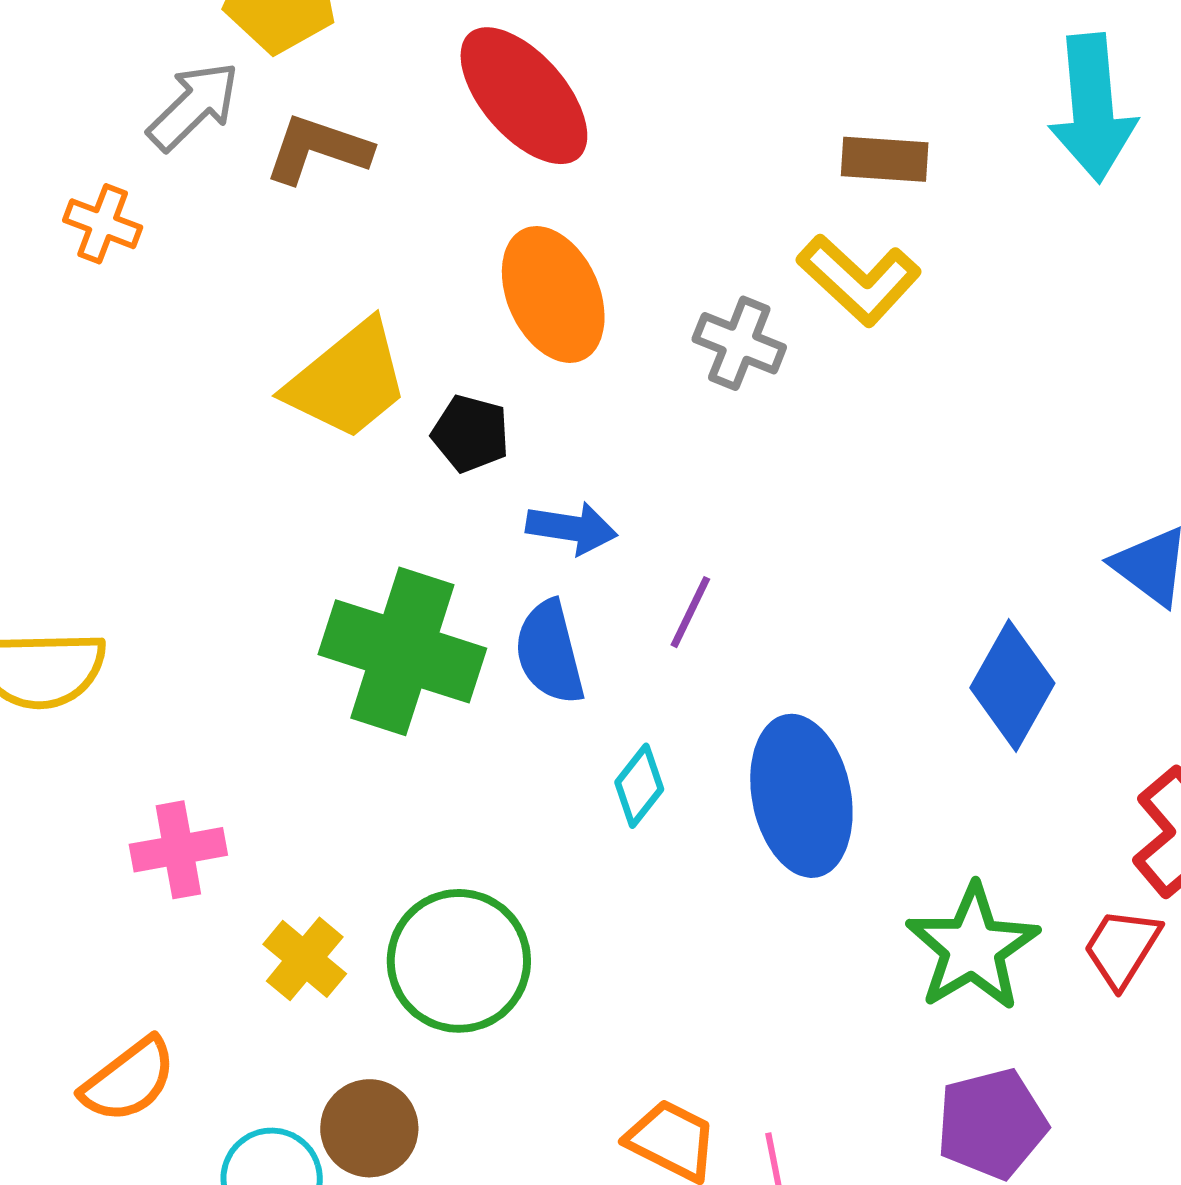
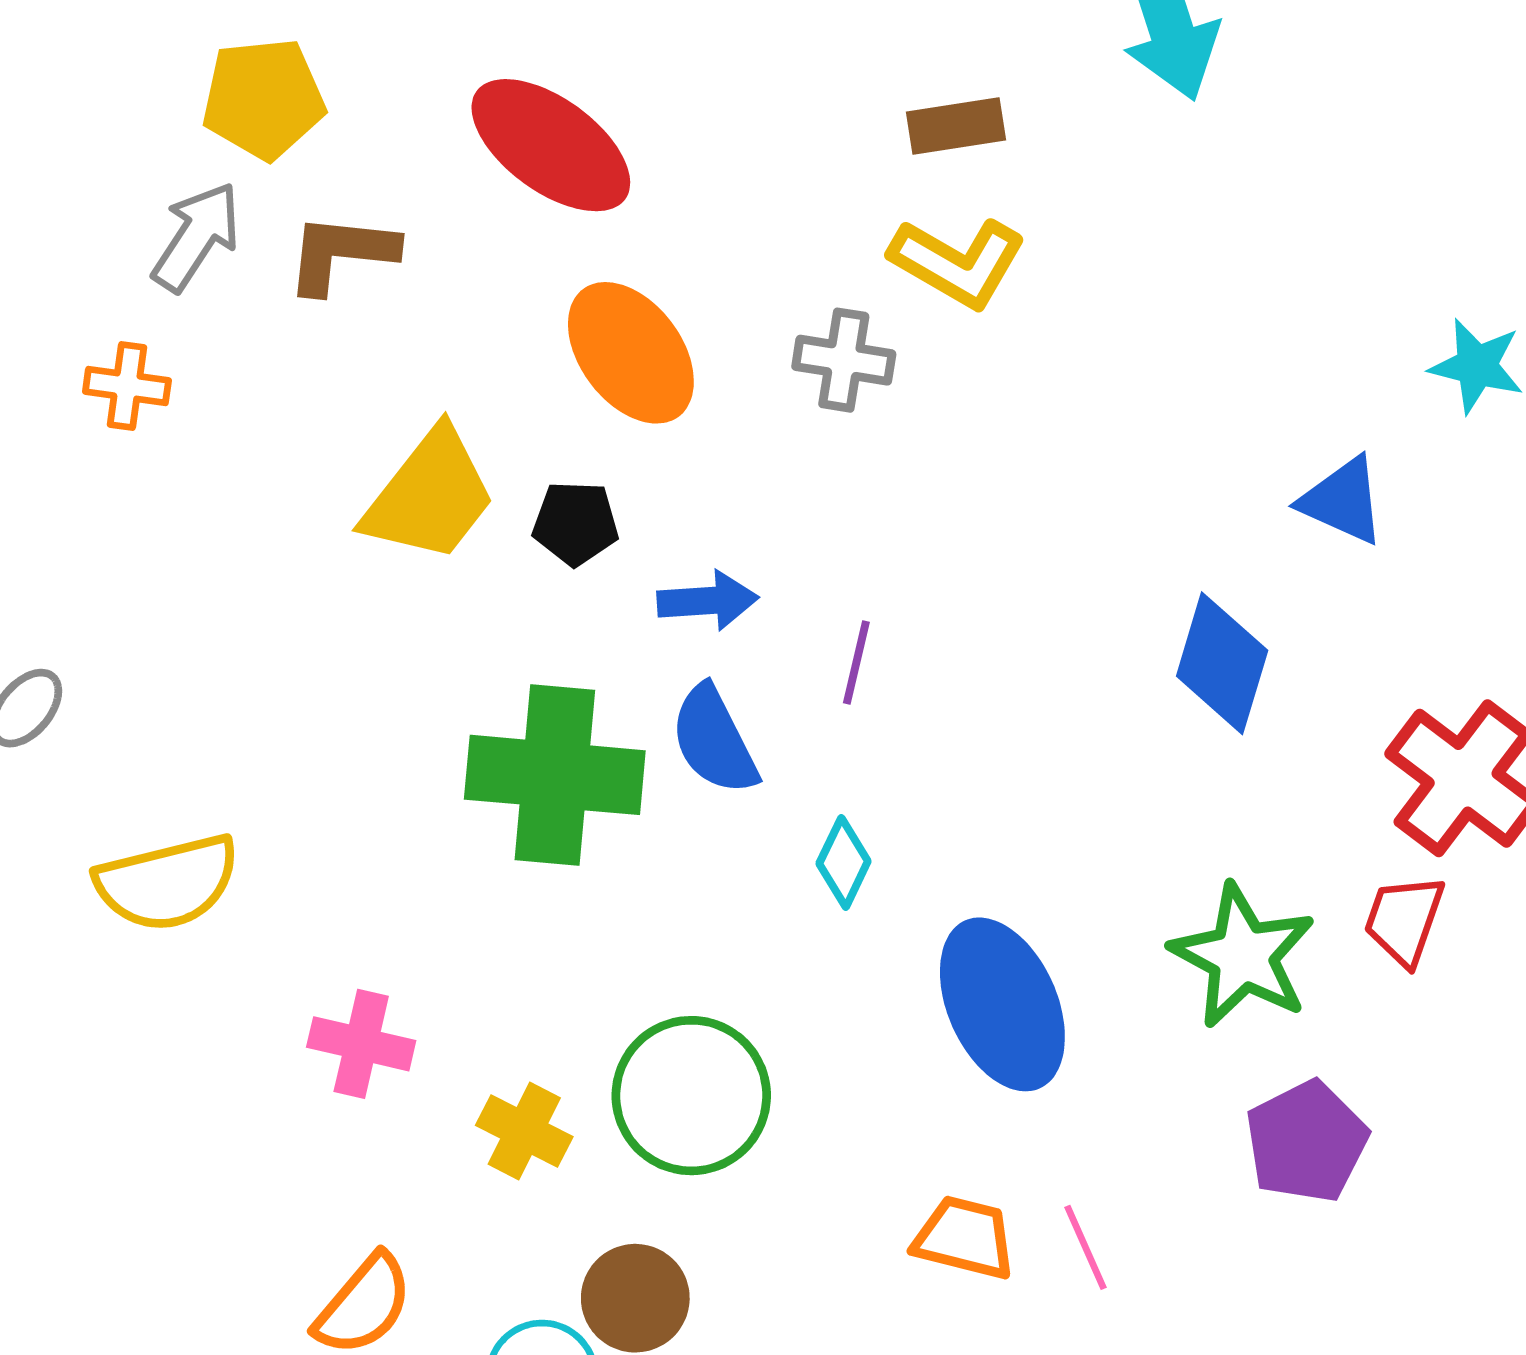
blue ellipse: (801, 796) -> (1002, 1004), moved
pink cross: (178, 850) -> (361, 1044), turned 36

